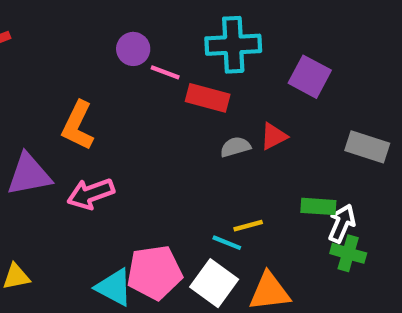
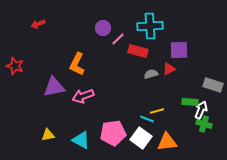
pink line: (165, 72) -> (118, 39), turned -64
purple square: (310, 77) -> (179, 50), moved, turned -30
gray rectangle: (367, 147) -> (213, 85), moved
cyan triangle: (114, 287) -> (81, 140), moved

